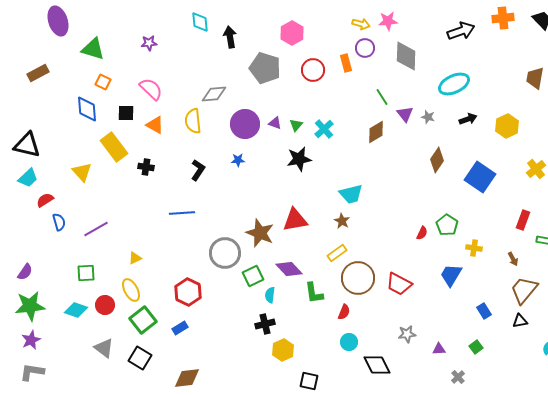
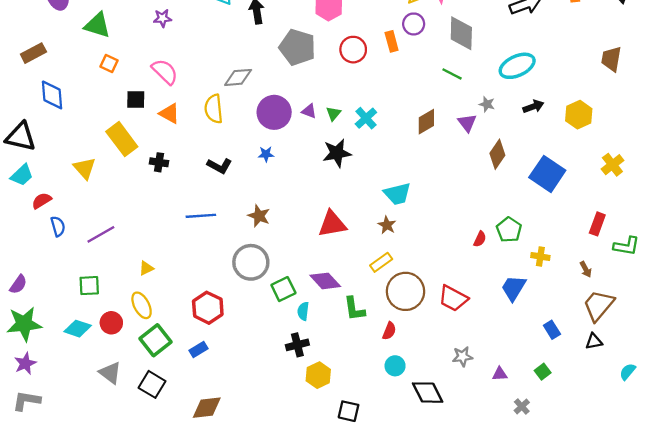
green line: (382, 97) -> (452, 74), moved, turned -30
blue diamond: (87, 109) -> (52, 95), moved
purple triangle: (405, 114) -> (467, 123), moved
black L-shape: (198, 170) -> (219, 166), turned 85
brown star: (260, 233) -> (259, 216), moved, size x0.7

